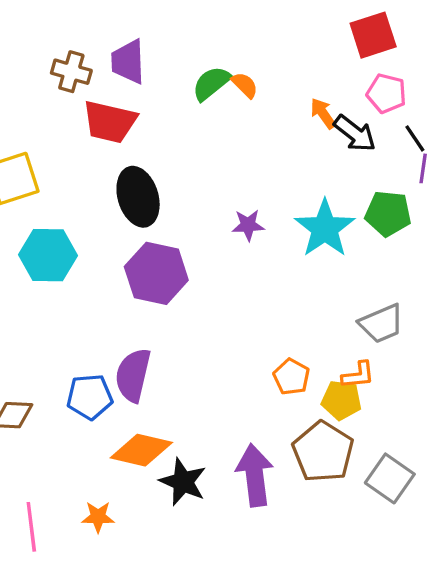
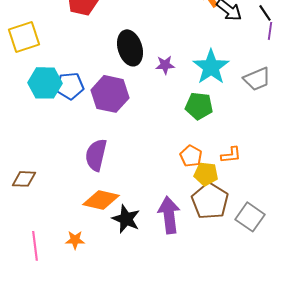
black ellipse: (138, 197) -> (130, 48), moved
green pentagon: (388, 213) -> (199, 106), moved
gray trapezoid: (381, 323) -> (257, 79), moved
blue pentagon: (90, 397) -> (70, 86), moved
yellow pentagon: (341, 400) -> (206, 174), moved

